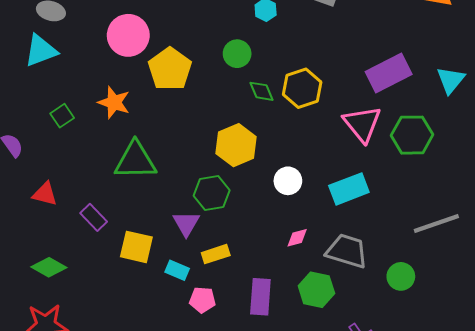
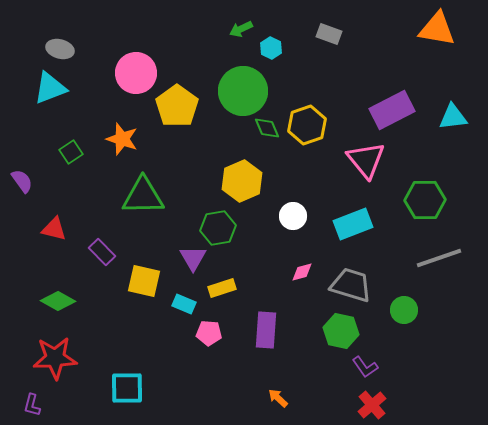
green circle: (237, 54) -> (243, 91), size x1.8
cyan triangle: (451, 80) -> (453, 117), turned 44
green hexagon: (412, 135) -> (425, 200), moved
green hexagon: (316, 290) -> (341, 331), moved

